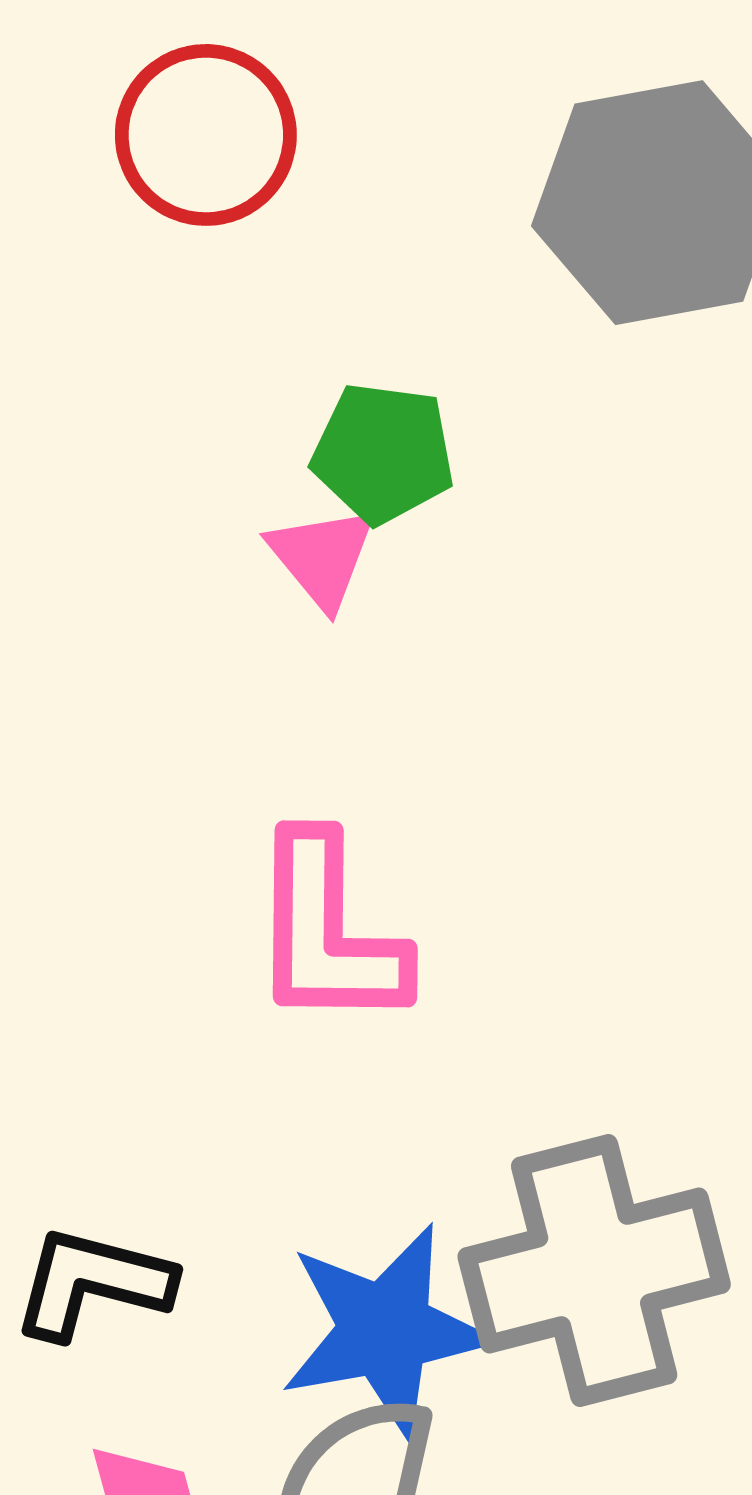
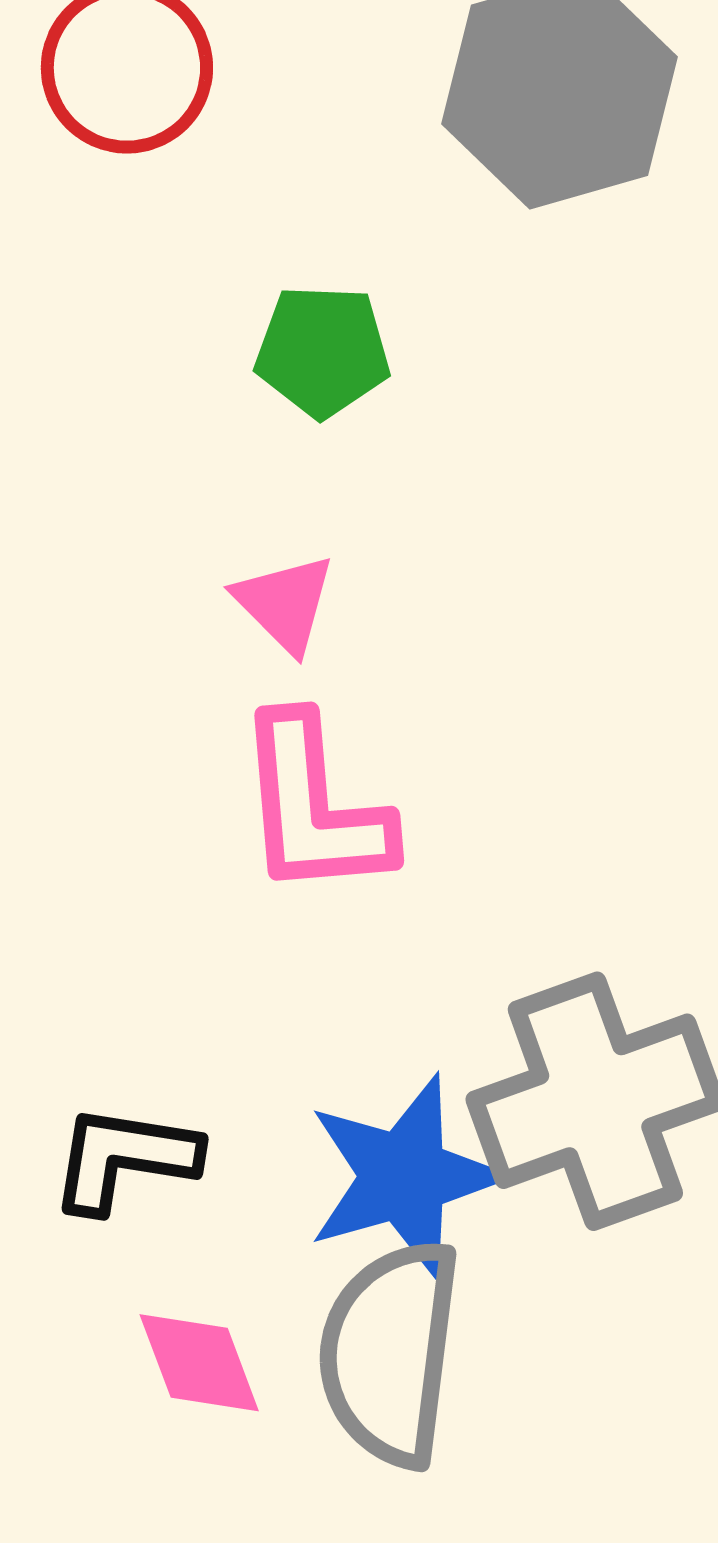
pink triangle: (322, 557) -> (285, 603), moved

